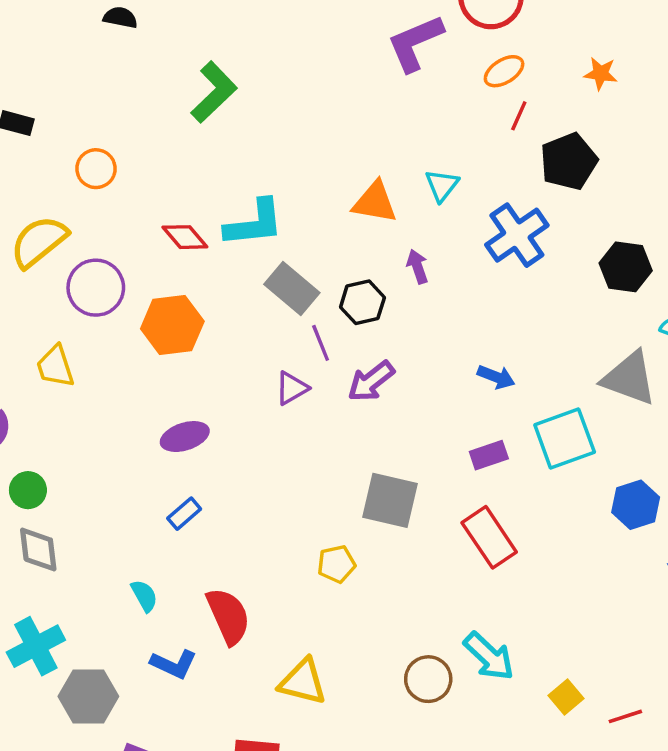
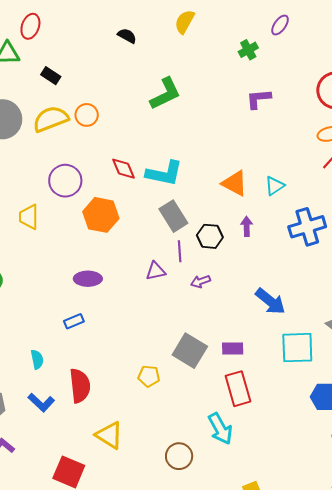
purple L-shape: (415, 43) -> (259, 99), moved, size x0.7
yellow semicircle: (39, 242) -> (51, 119), moved
blue arrow: (496, 377) -> (270, 301), size x1.5
purple arrow: (371, 381) -> (201, 281), size x0.7
purple rectangle: (489, 455) -> (233, 349), moved
cyan arrow: (489, 656) -> (220, 429), moved

